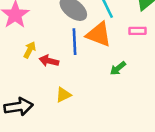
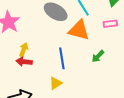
blue line: (74, 42) -> (62, 58), moved
red arrow: (49, 61) -> (24, 62), moved

